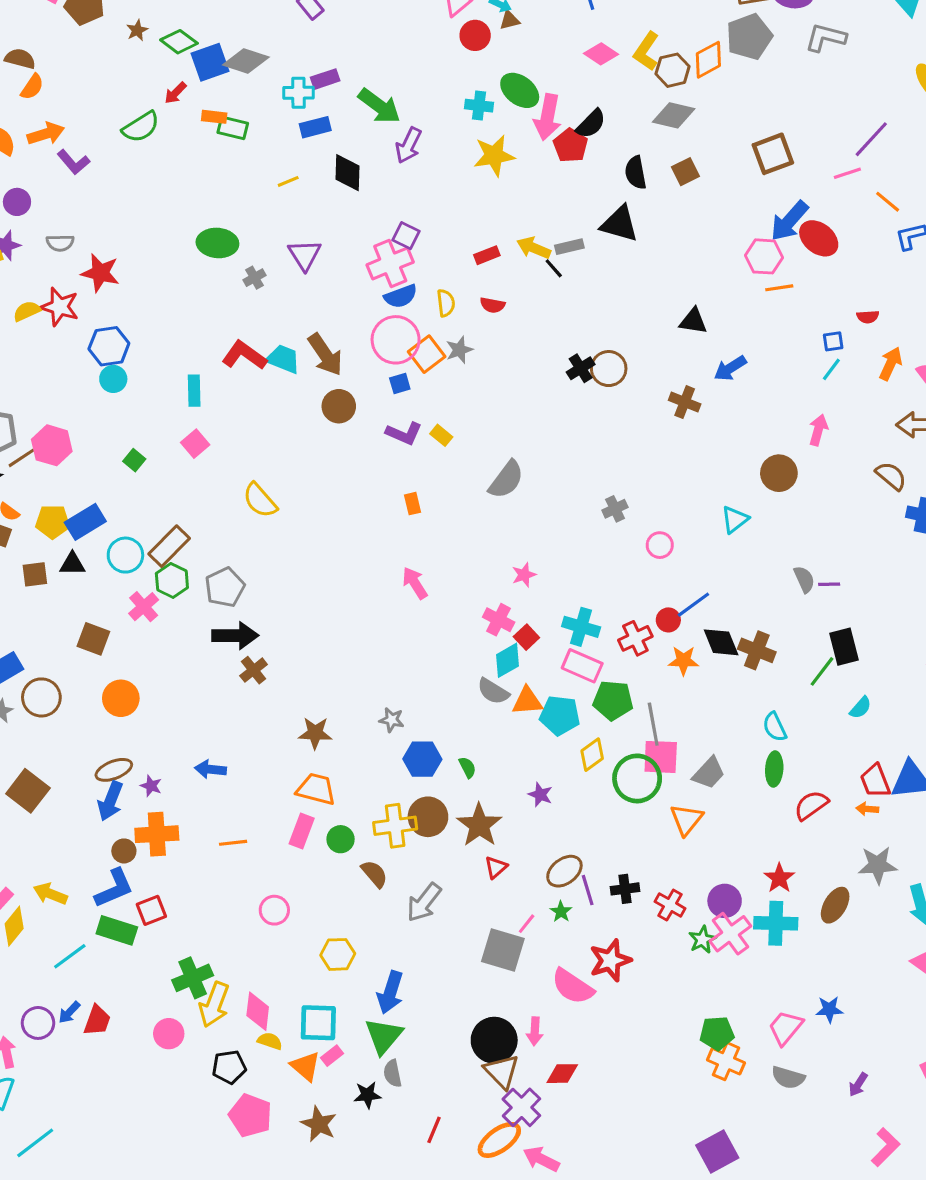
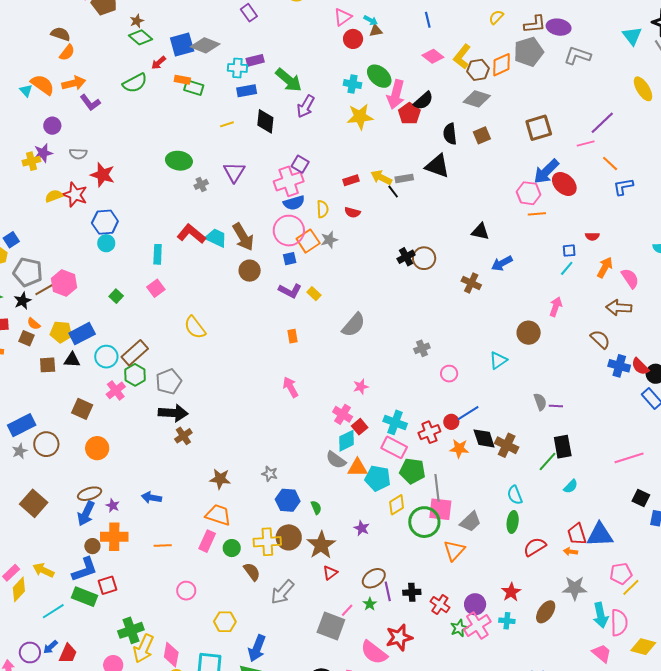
green diamond: (179, 42) -> (141, 37), moved
cyan cross: (776, 923) -> (507, 621), size x0.6

